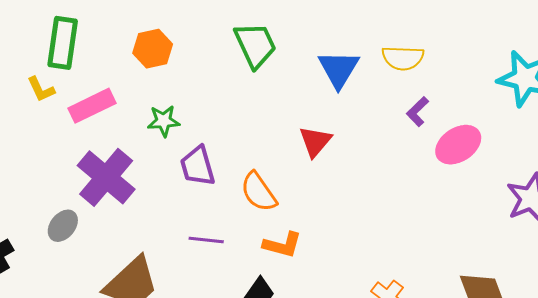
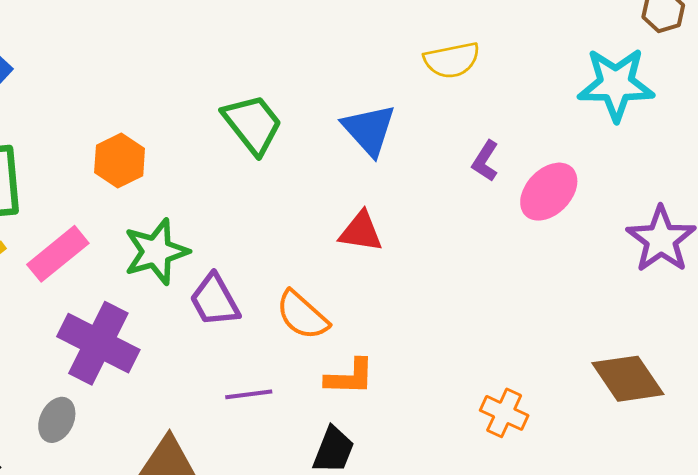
yellow semicircle: (403, 58) -> (452, 60), moved
green star: (164, 121) -> (156, 252), size x1.5
red triangle: (315, 141) -> (361, 232), turned -48

